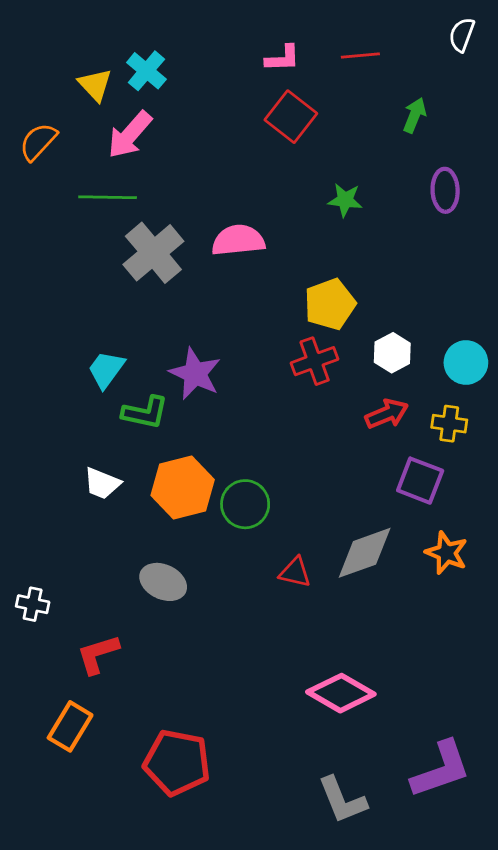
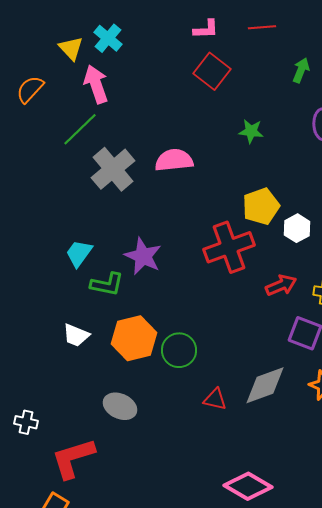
pink arrow: (130, 135) -> (96, 84), turned 120
green line: (108, 197) -> (80, 129), turned -45
yellow pentagon: (330, 304) -> (261, 206), moved
white hexagon: (392, 353) -> (297, 228), moved
red cross: (315, 361) -> (229, 247), size x1.5
red L-shape: (98, 654) -> (73, 458), size x1.4

